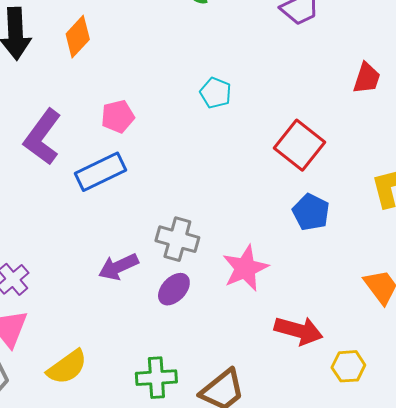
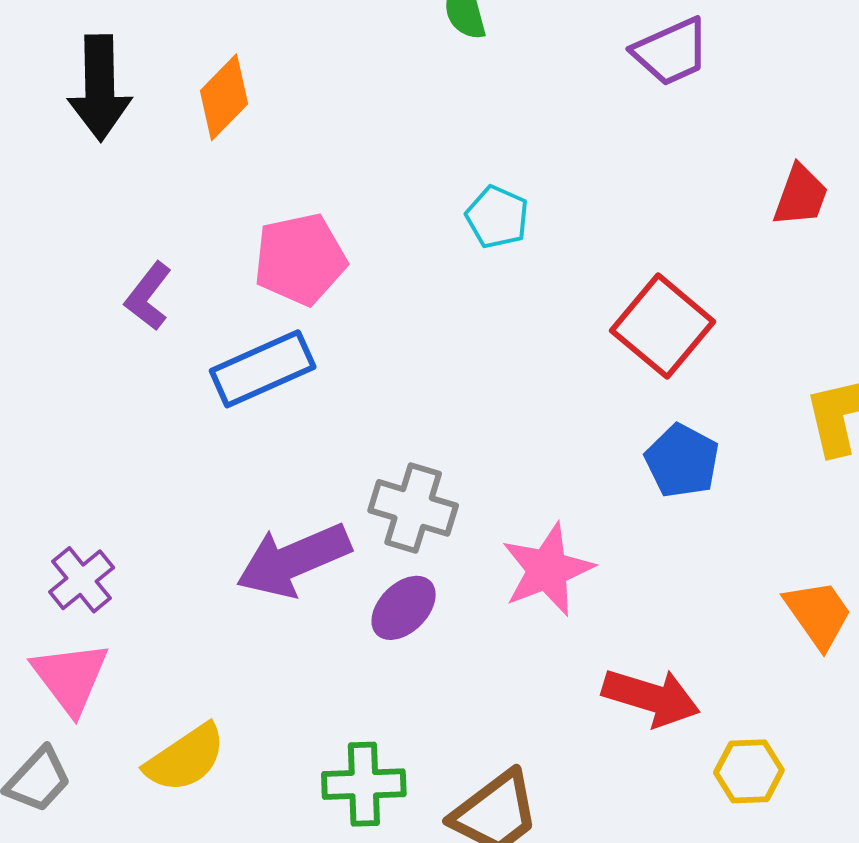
pink pentagon: (118, 116) -> (300, 259), size x1.4
purple L-shape: (42, 137) -> (148, 296), size x0.6
purple arrow: (118, 267) -> (293, 560), size x1.4

